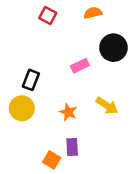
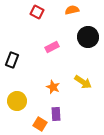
pink rectangle: (80, 66) -> (52, 47), moved
black rectangle: (31, 80) -> (12, 60), moved
yellow circle: (22, 108) -> (17, 101), moved

